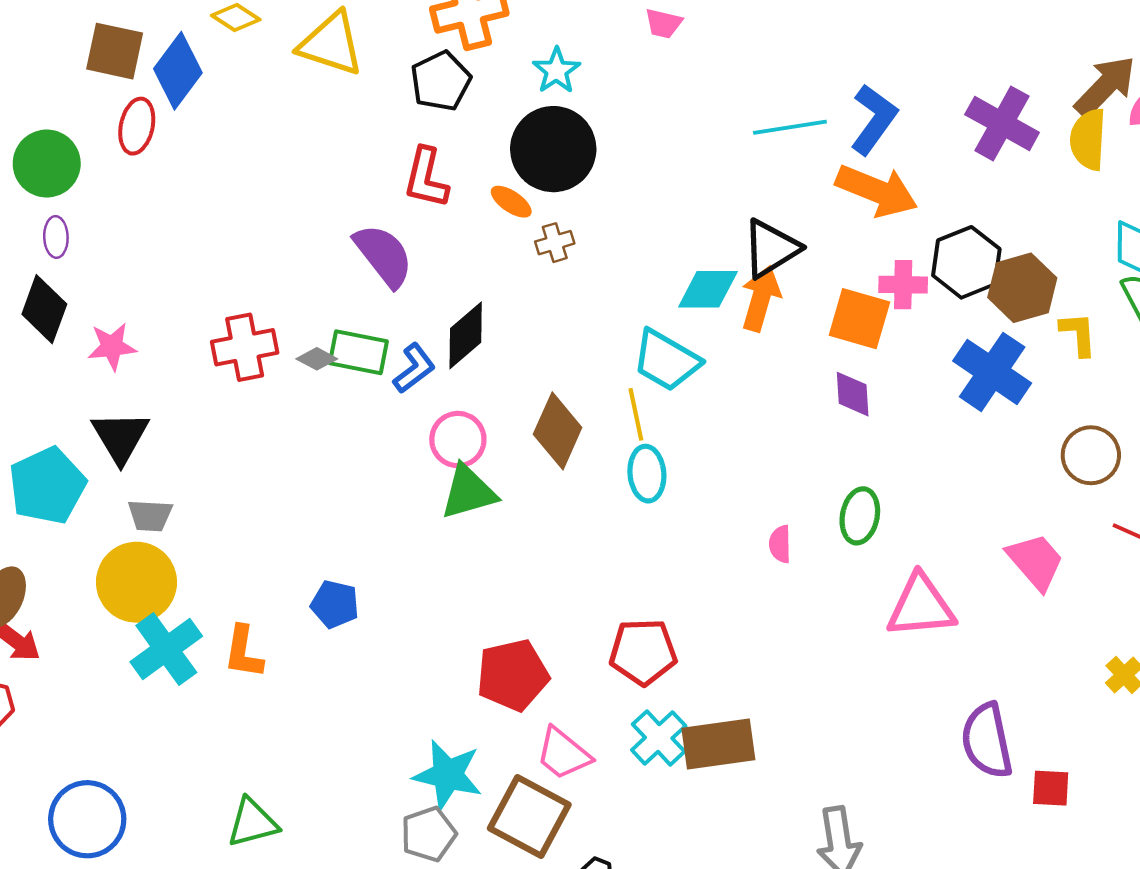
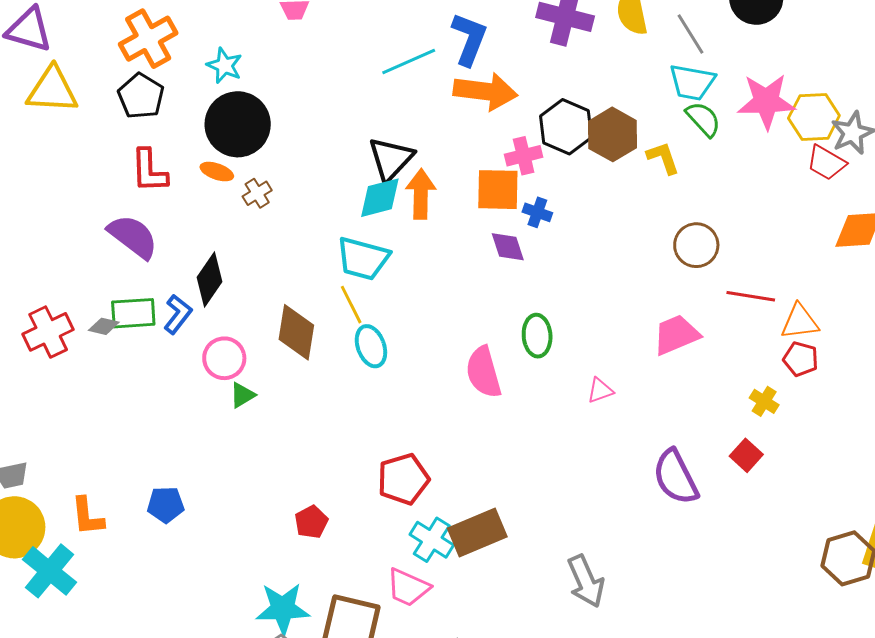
black triangle: (771, 248) -> (391, 159), moved
blue cross: (992, 372) -> (537, 212), moved, size x0.5
green triangle: (468, 492) -> (242, 395), size x0.6
pink semicircle: (780, 544) -> (484, 372), size x1.8
pink trapezoid: (1036, 561) -> (676, 335), turned -57
pink triangle: (921, 606) -> (600, 391), size x0.5
orange L-shape: (243, 652) -> (87, 516), moved
red pentagon: (513, 675) -> (311, 522), size x0.6
pink trapezoid: (563, 754) -> (408, 587), moved
red square: (1051, 788) -> (746, 455), moved, turned -36

